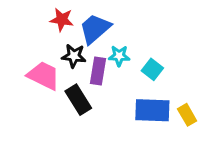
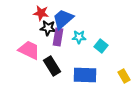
black star: (74, 56) -> (48, 28), moved
purple rectangle: (98, 71) -> (58, 37), moved
blue rectangle: (152, 110) -> (85, 75), moved

